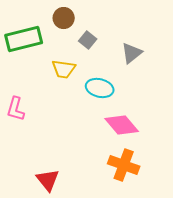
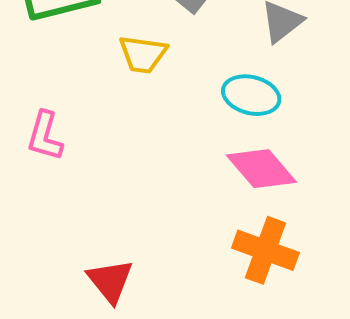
cyan ellipse: (100, 88) -> (251, 95), moved

